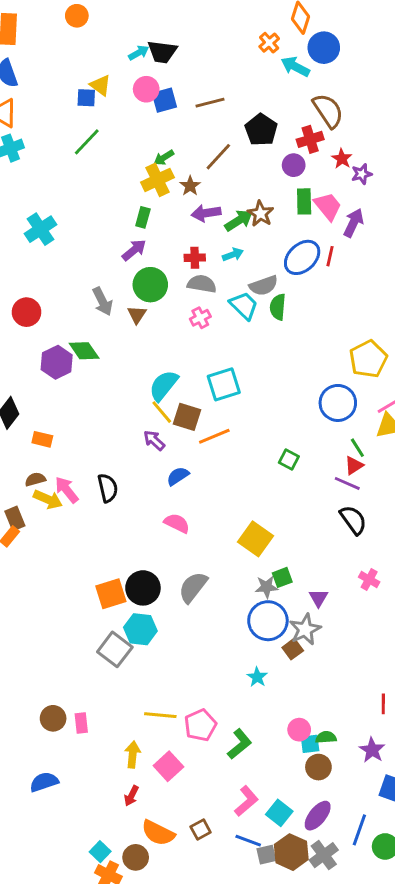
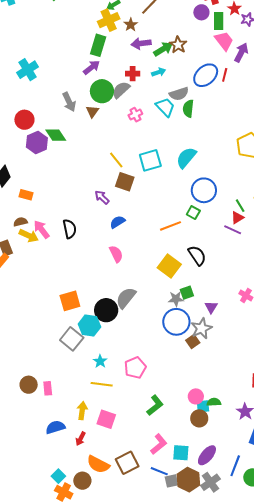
green rectangle: (304, 201) -> (219, 21), moved
green rectangle: (143, 217) -> (98, 45), size x1.5
cyan cross: (41, 229) -> (28, 70), moved
gray semicircle: (202, 284) -> (121, 90), moved, turned -54
red circle: (27, 312) -> (24, 120), moved
cyan semicircle: (164, 386) -> (186, 158), moved
blue circle: (338, 403) -> (204, 190), moved
yellow line: (162, 412) -> (116, 160), moved
orange line: (214, 436) -> (171, 226), moved
black semicircle: (353, 520) -> (197, 255), moved
pink semicircle: (177, 523) -> (116, 254), turned 36
black circle: (143, 588) -> (106, 310), moved
cyan star: (257, 677) -> (100, 361), moved
pink pentagon: (200, 725) -> (135, 368), moved
pink square: (168, 766) -> (106, 419), turned -30
brown circle: (318, 767) -> (199, 418), moved
blue semicircle: (44, 782) -> (55, 427), moved
cyan square: (279, 813) -> (181, 453), turned -36
brown square: (201, 830) -> (127, 463), size x1.6

